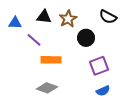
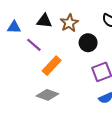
orange rectangle: (51, 60) -> (52, 66), turned -48

